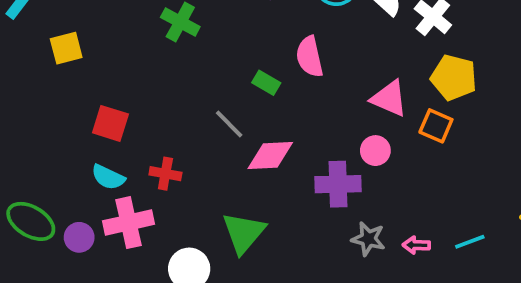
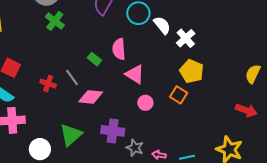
pink triangle: (389, 98) -> (135, 74), moved
red cross: (165, 174) -> (48, 84), moved
purple cross: (338, 184) -> (113, 131), moved

